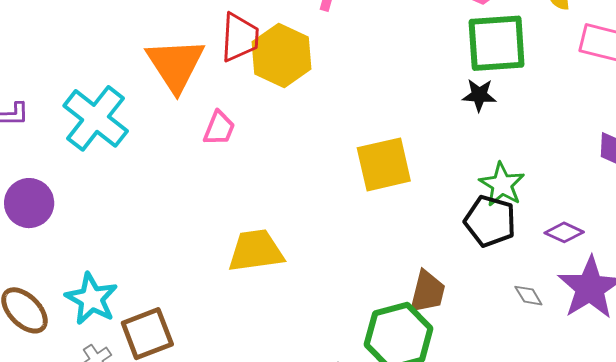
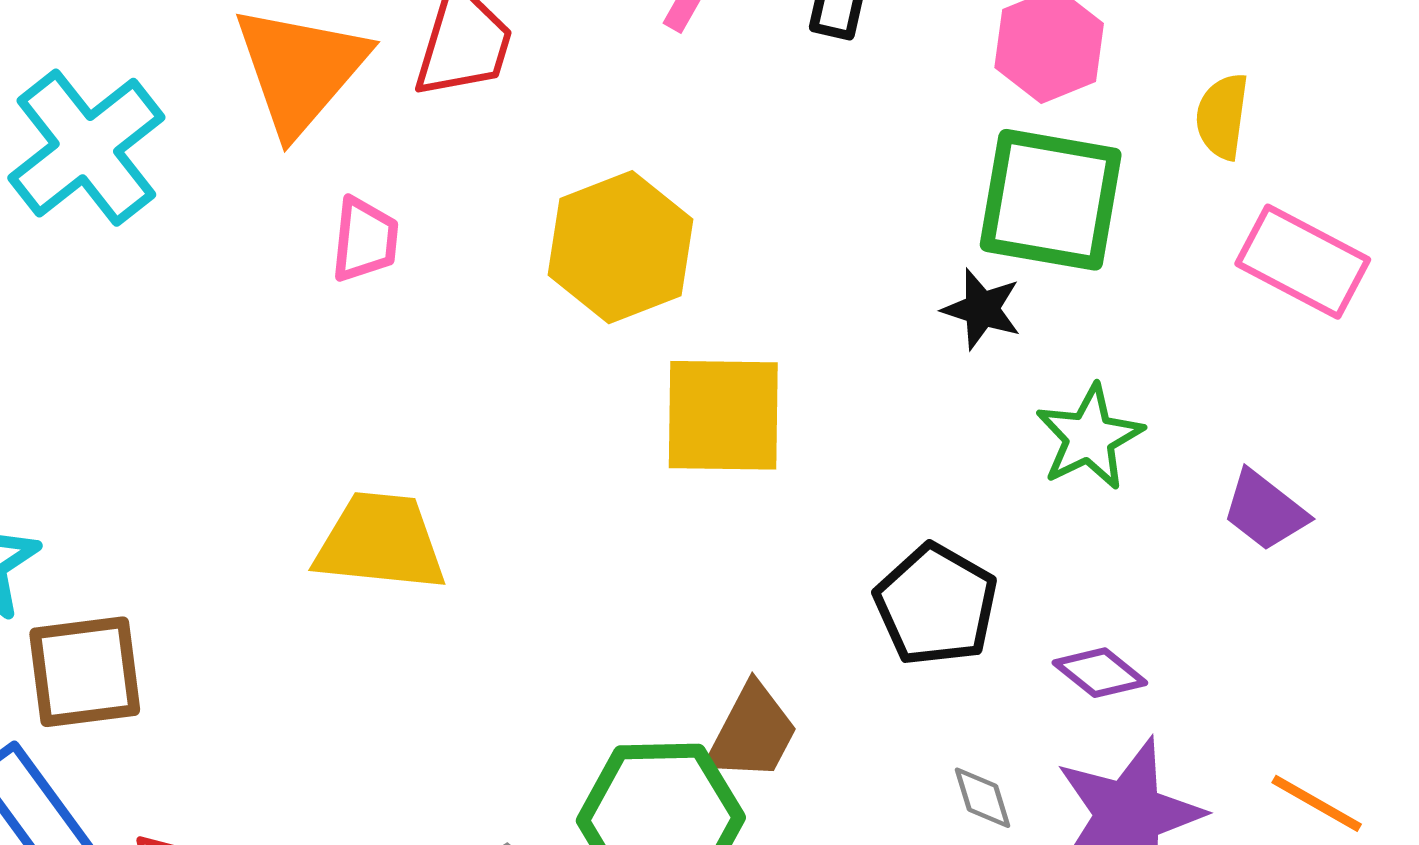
yellow hexagon: (281, 55) -> (621, 247), moved
pink trapezoid: (219, 128) -> (365, 240), turned -30
green star: (502, 184) -> (1089, 437), moved

